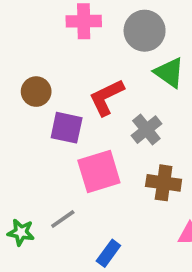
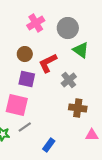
pink cross: (84, 21) -> (36, 23), turned -30
brown circle: (36, 92) -> (25, 54), moved
pink square: (99, 171) -> (17, 105), moved, turned 30

